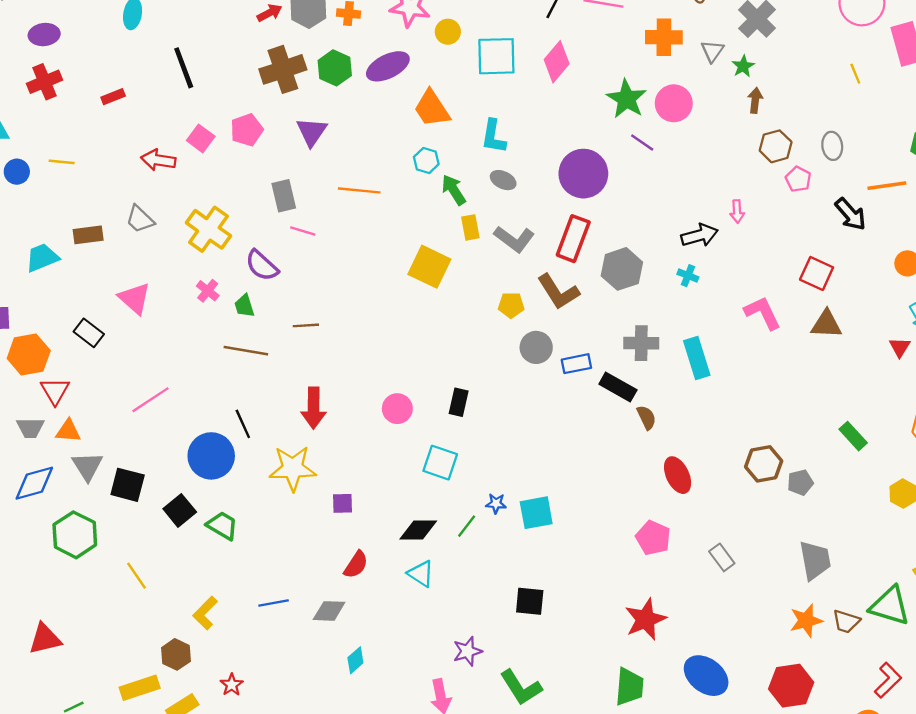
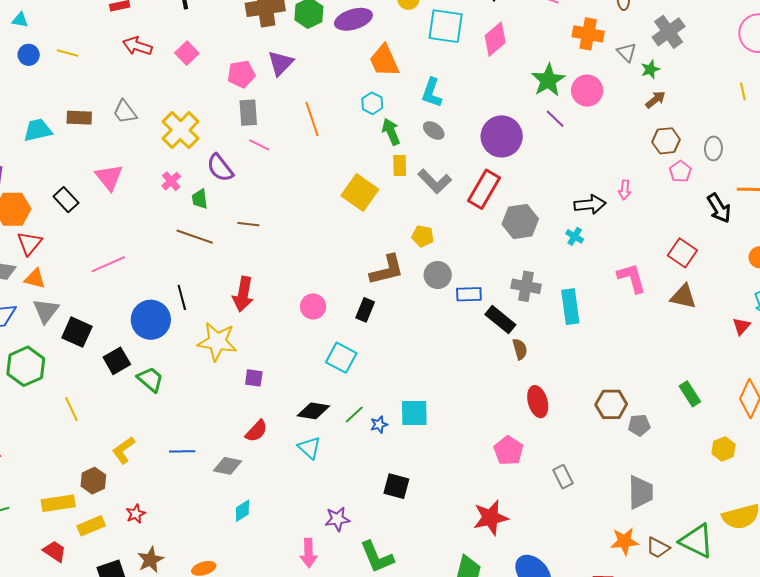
gray triangle: (712, 51) -> (627, 52), turned -30
brown arrow: (755, 100) -> (656, 100), turned 35
pink pentagon: (247, 130) -> (241, 74), moved
red arrow: (158, 160) -> (137, 46), moved
orange line: (359, 190) -> (312, 119), turned 56
brown L-shape: (558, 292) -> (387, 270), moved, turned -81
blue star: (496, 504) -> (379, 425), moved, turned -30

